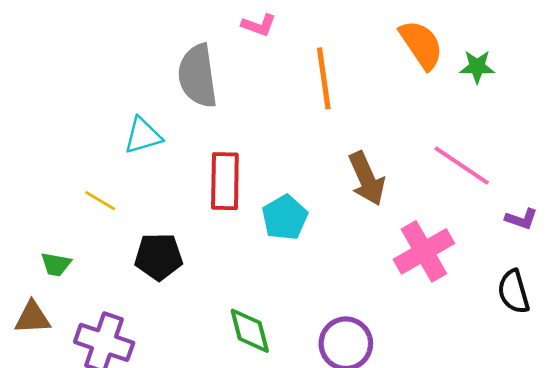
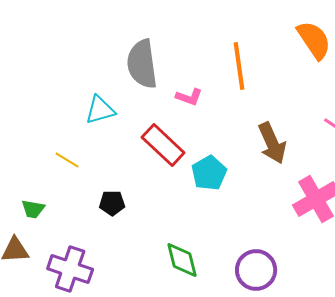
pink L-shape: (259, 25) -> (189, 97), moved
red rectangle: (225, 181) -> (163, 145), turned -48
black pentagon: (159, 257) -> (112, 203), size x0.7

